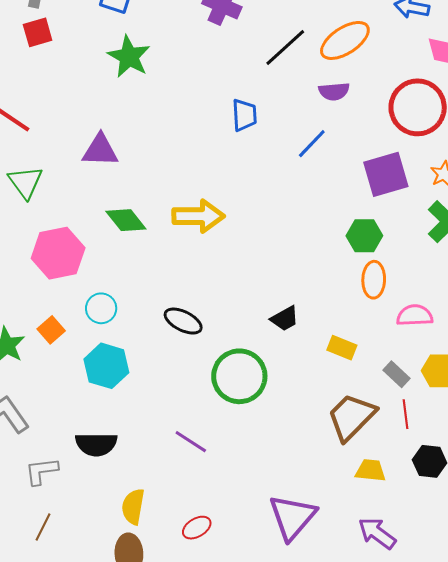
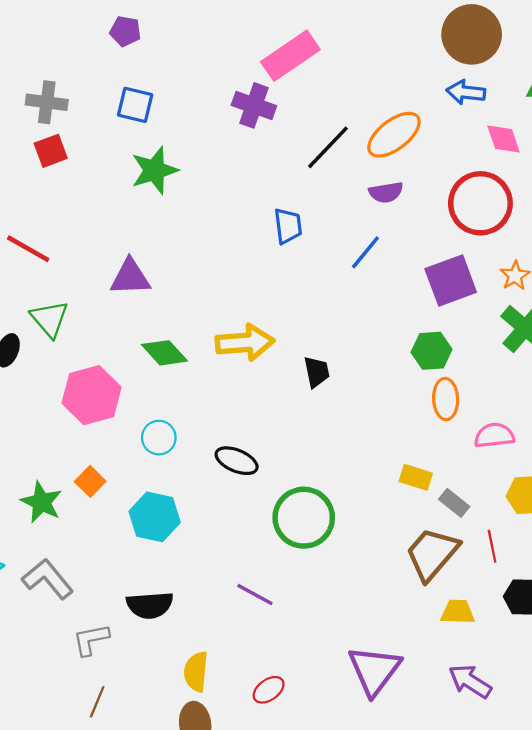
green star: (129, 57) -> (155, 170), turned 30
cyan circle: (101, 308) -> (159, 438), moved
black trapezoid: (285, 319) -> (317, 372), moved, turned -68
gray rectangle: (396, 374) -> (454, 503), moved

